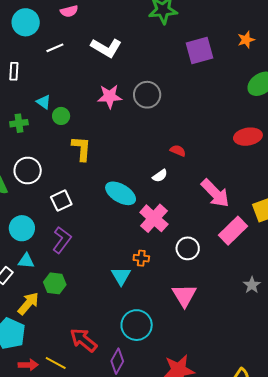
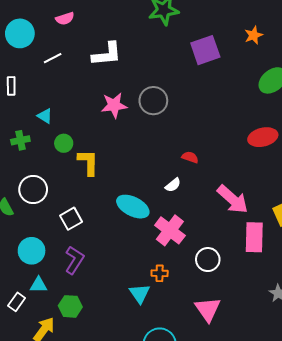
white L-shape: (106, 48) -> (107, 54), turned -32
green circle: (61, 116) -> (64, 143), moved
pink rectangle: (233, 231) -> (254, 237), turned -40

